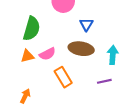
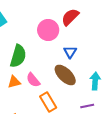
brown ellipse: (81, 49) -> (65, 75), turned 35
pink semicircle: (47, 54) -> (33, 80), turned 77

